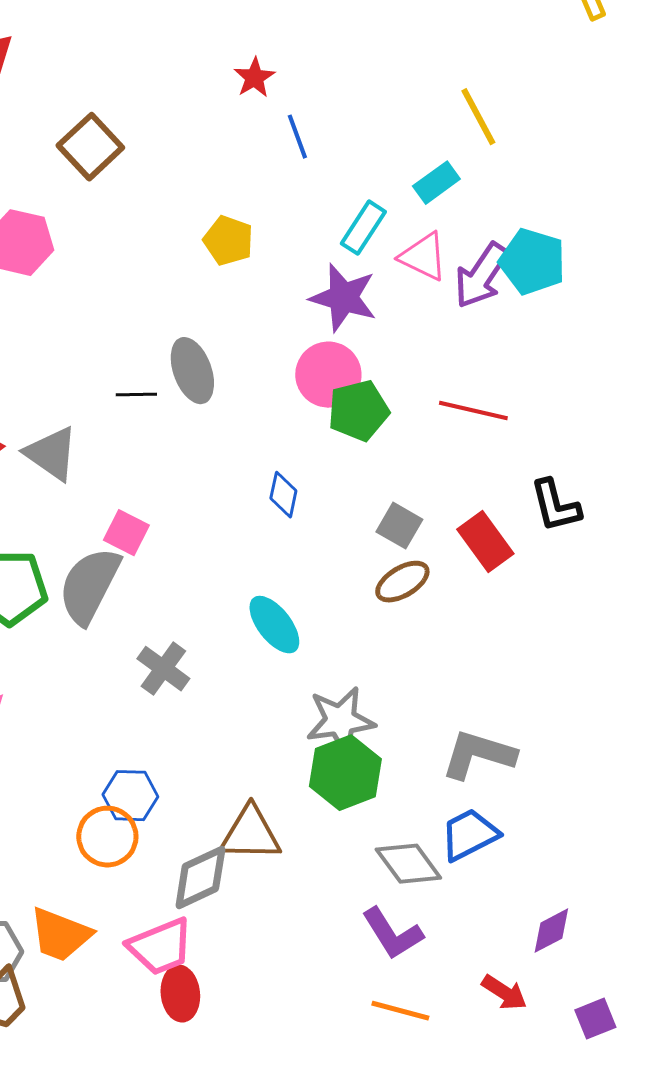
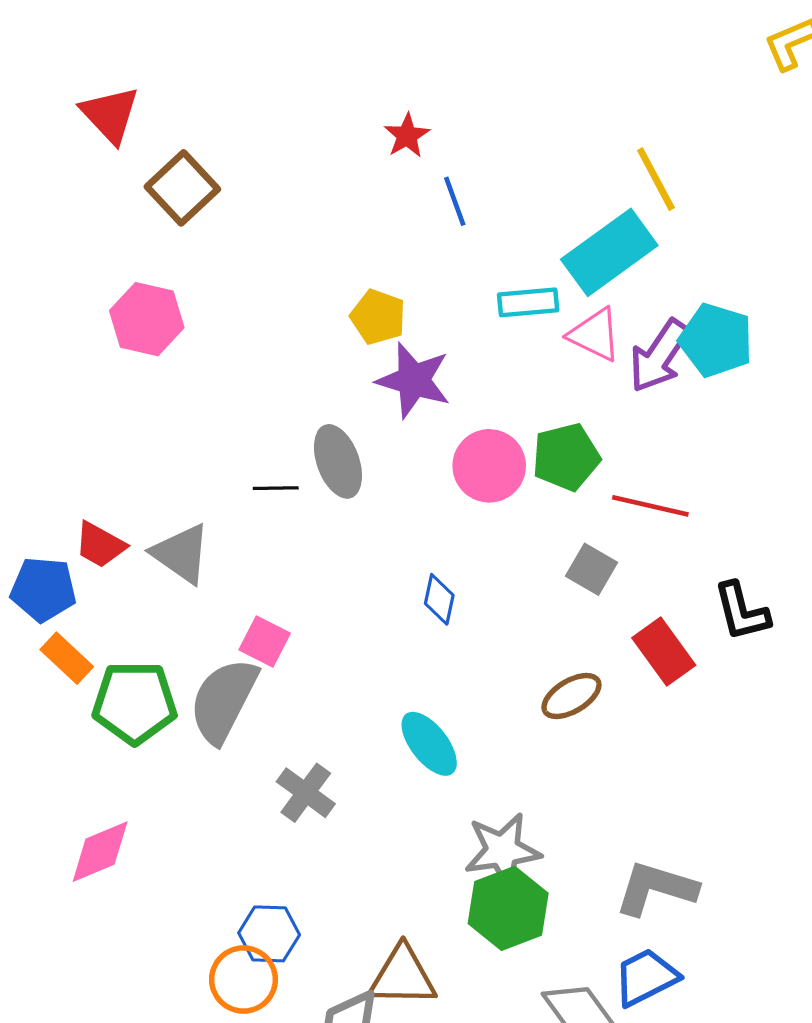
brown square: (90, 147) -> (182, 188), moved
cyan rectangle: (436, 183) -> (609, 252), size x1.8
cyan rectangle: (363, 228) -> (528, 302), turned 52
purple star: (343, 298) -> (414, 380), moved
green pentagon: (358, 411) -> (566, 457), moved
gray square: (399, 526) -> (591, 569), moved

